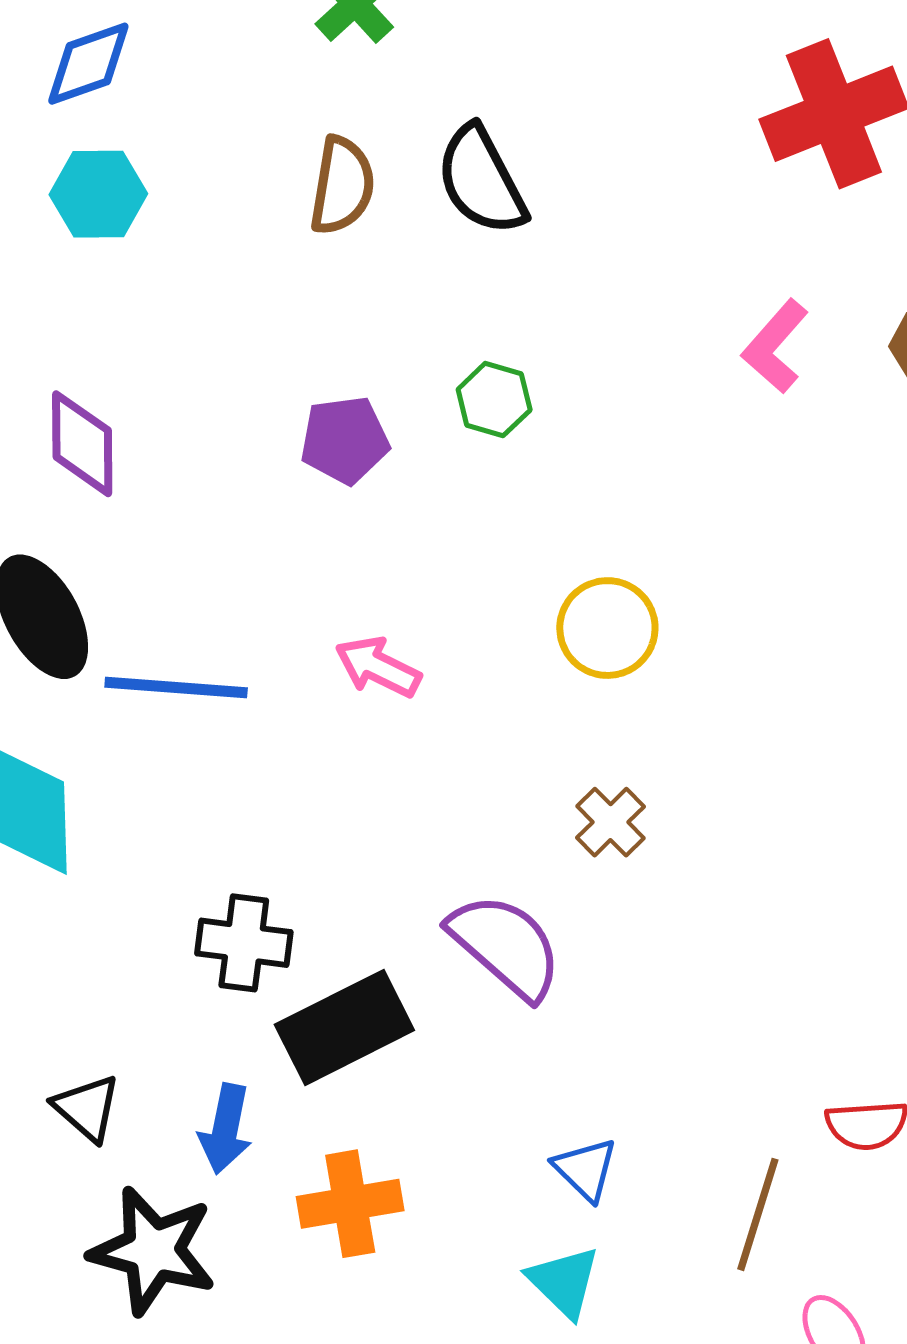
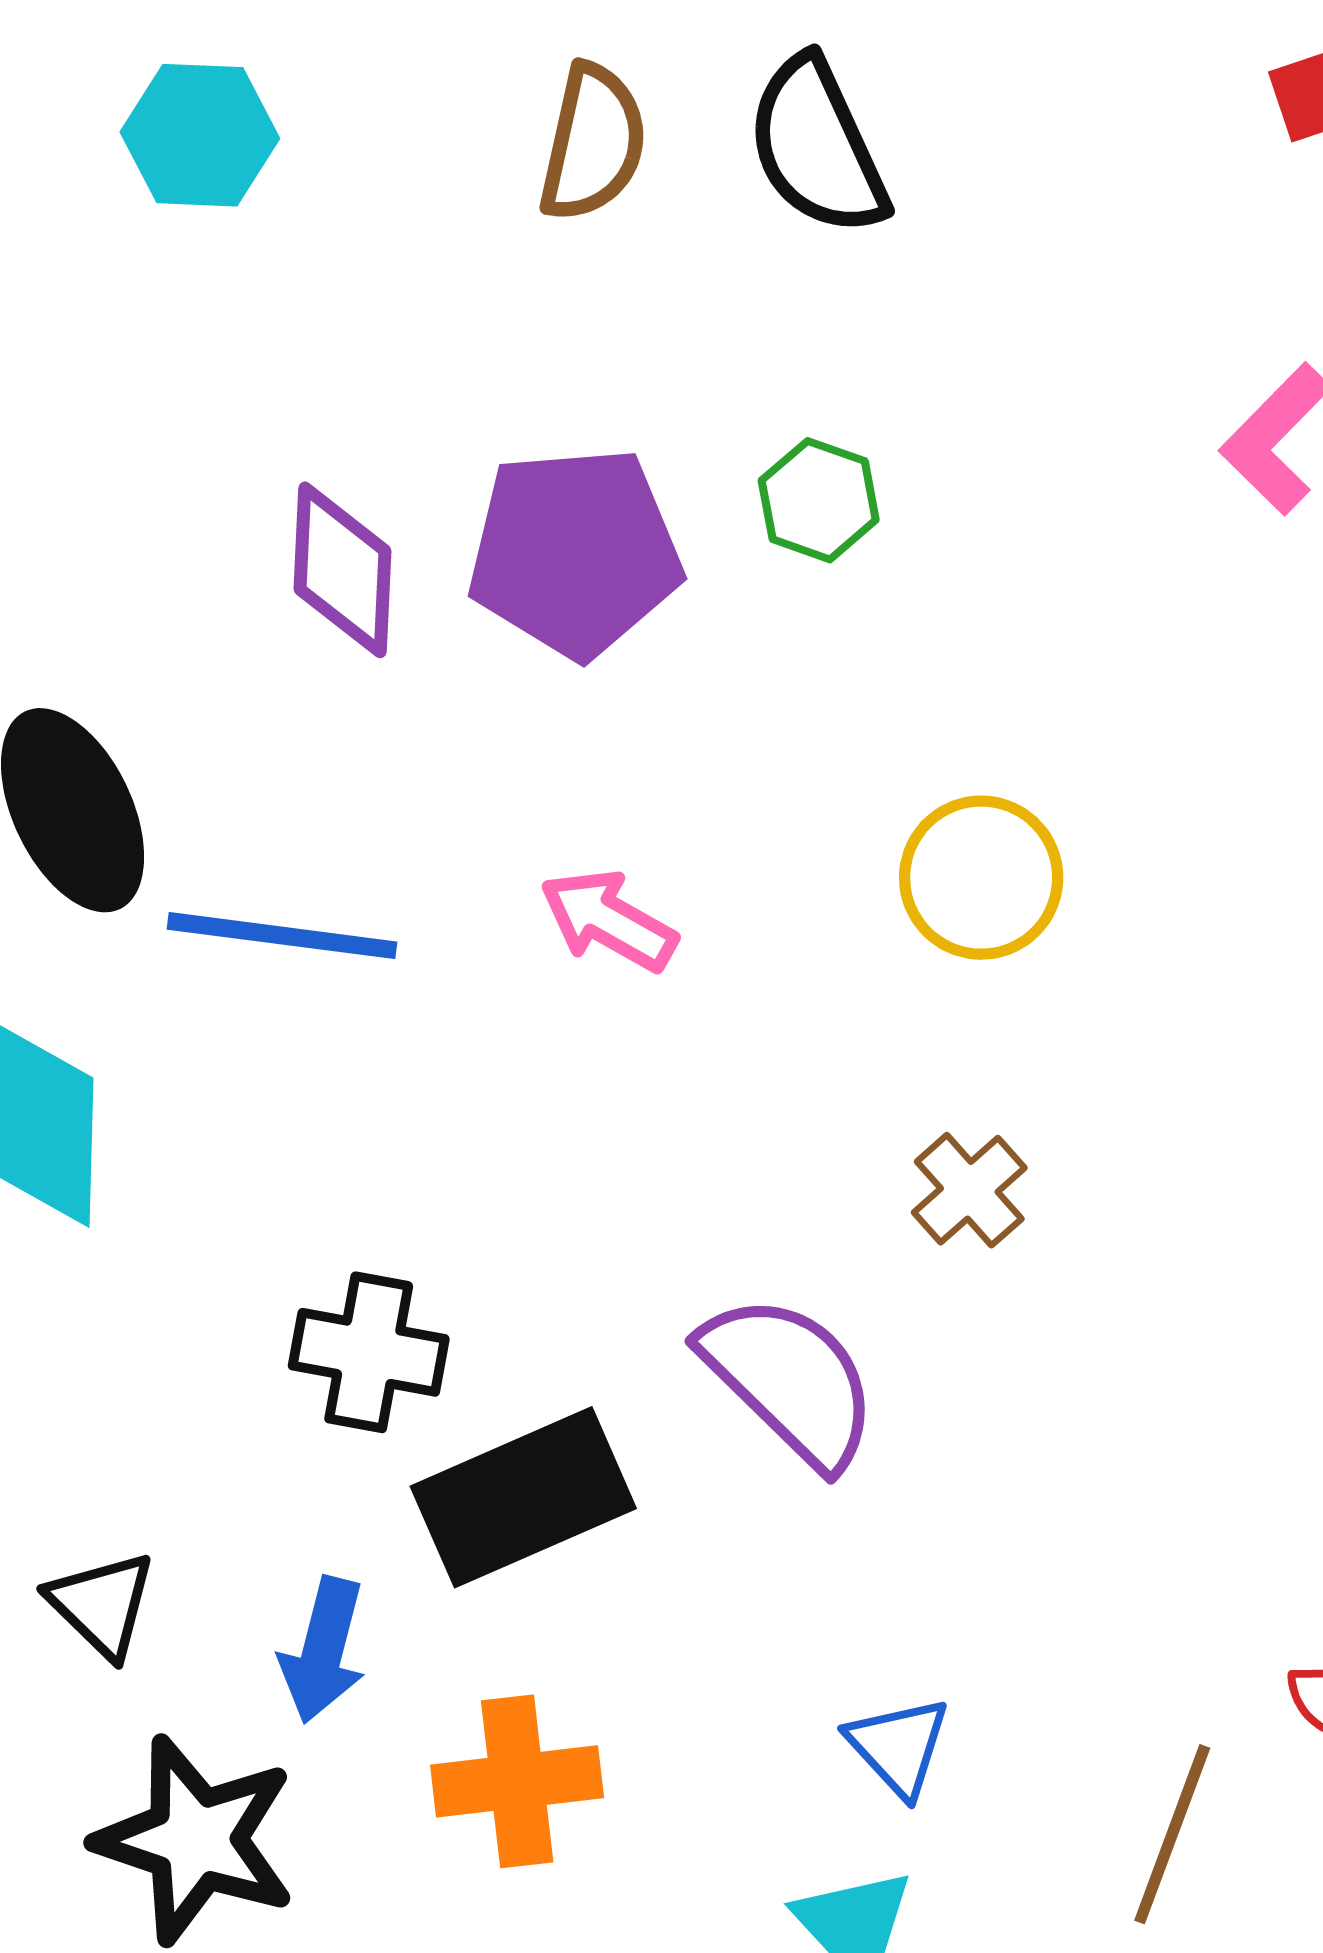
purple pentagon: (345, 440) -> (575, 552), size x1.5
purple diamond: (82, 444) -> (343, 570), moved

